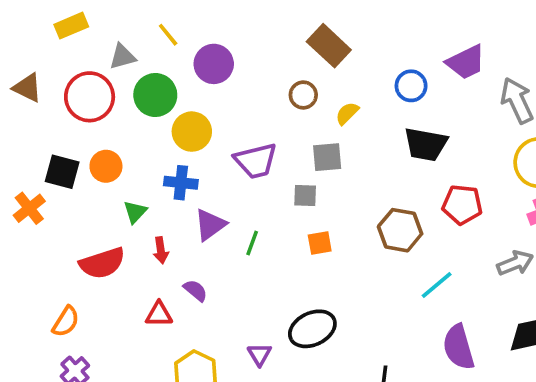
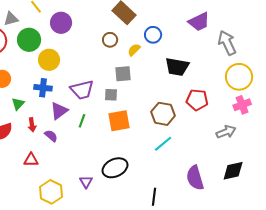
blue circle: (411, 86) -> (153, 35), moved
purple trapezoid: (256, 161) -> (82, 90), moved
orange square: (320, 243) -> (119, 121), size x1.6
cyan line: (437, 285) -> (163, 144), moved
purple semicircle: (195, 290) -> (51, 136), moved

